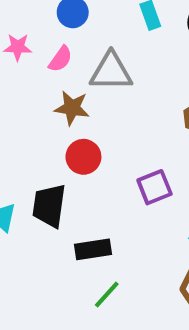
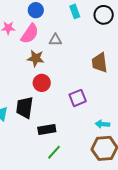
pink semicircle: (60, 59) -> (30, 34), size x1.5
gray triangle: (111, 72) -> (55, 40), size x0.6

